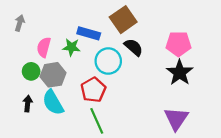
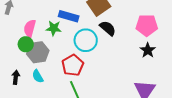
green circle: (31, 71) -> (26, 44), moved
black star: (180, 73) -> (148, 50), size x0.7
cyan semicircle: (53, 102) -> (38, 76), size x0.6

